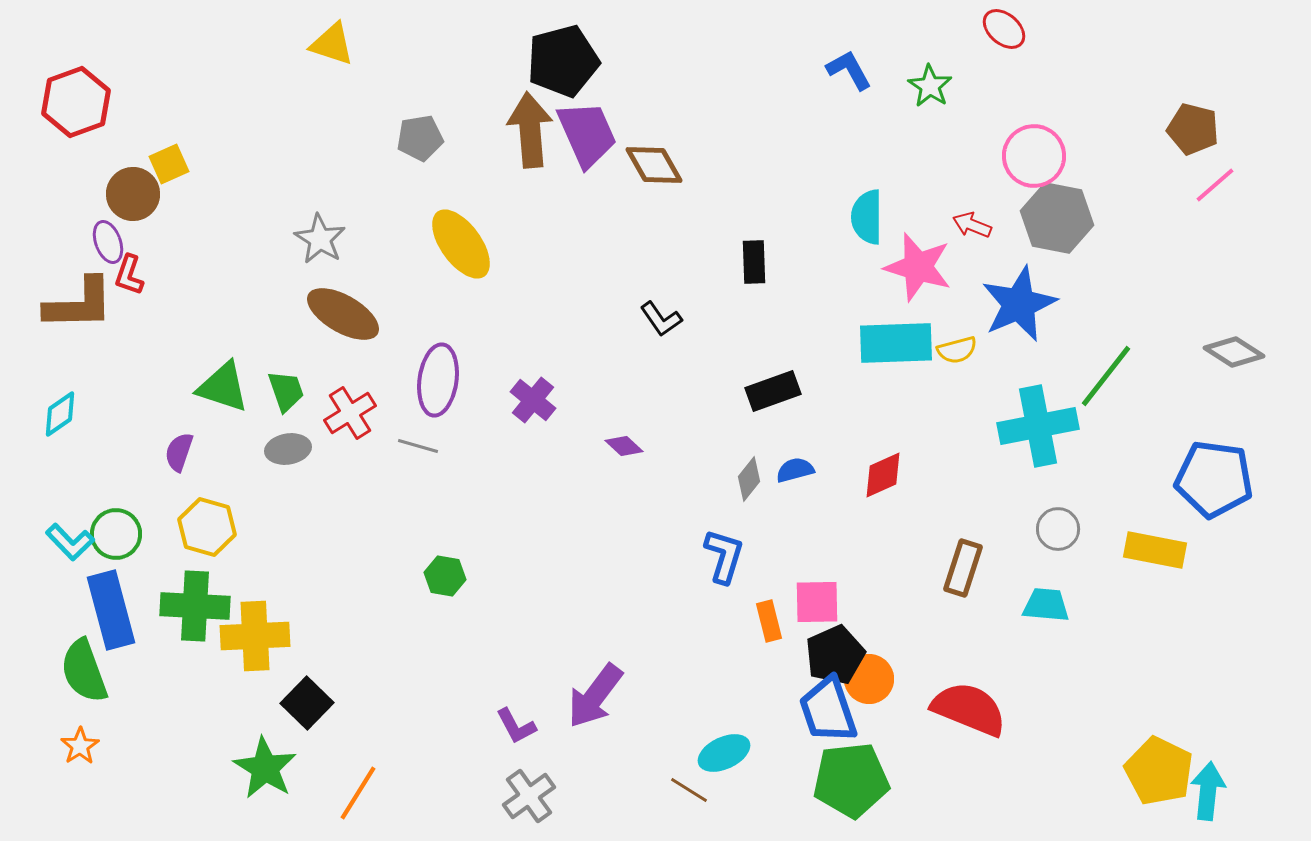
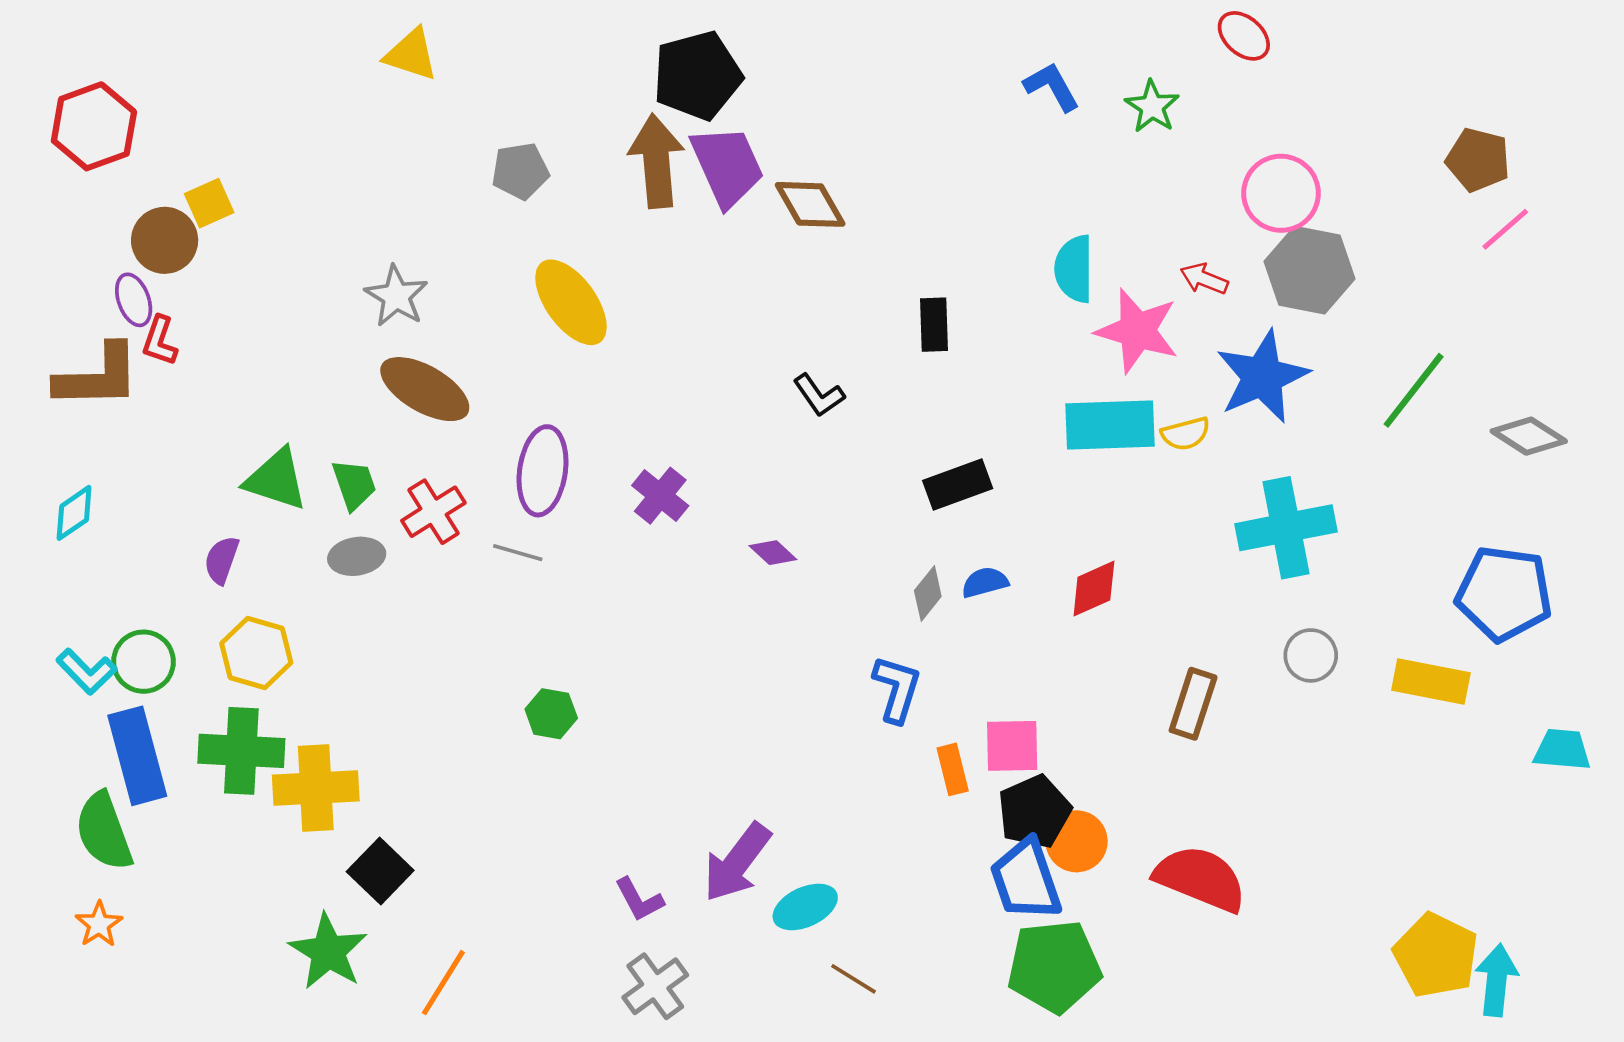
green line: (1106, 376) -> (1414, 390), moved
cyan trapezoid: (1046, 605) -> (1562, 750), moved
cyan ellipse: (724, 753) -> (805, 907), moved

